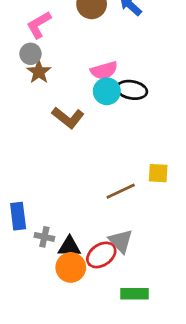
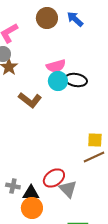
brown line: (121, 191) -> (94, 157), moved
red ellipse: (101, 255) -> (54, 178), moved

